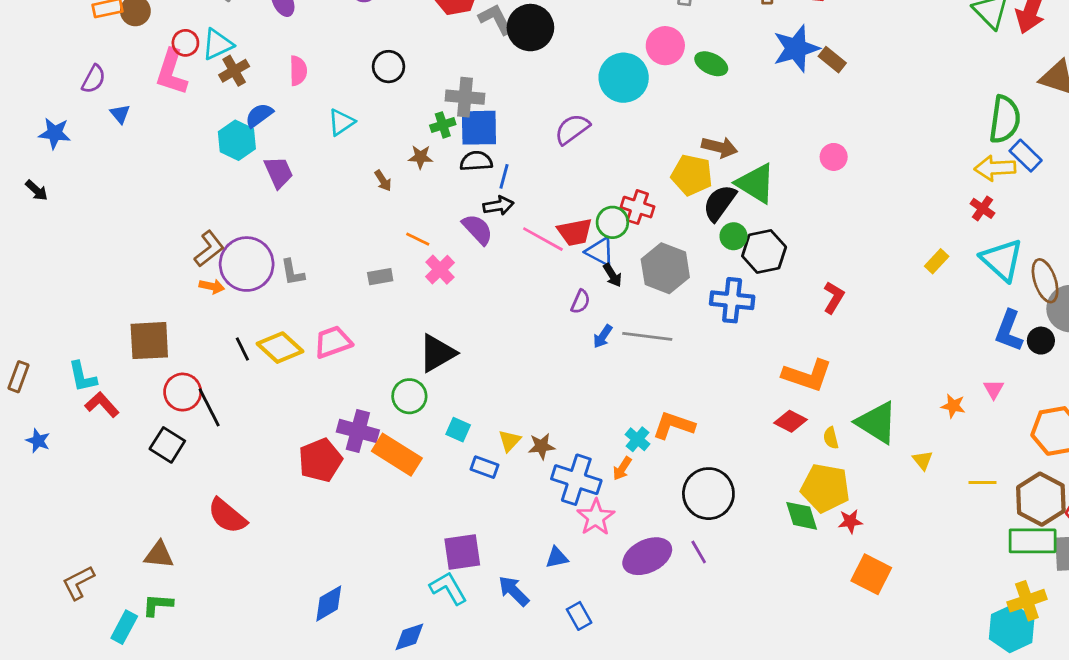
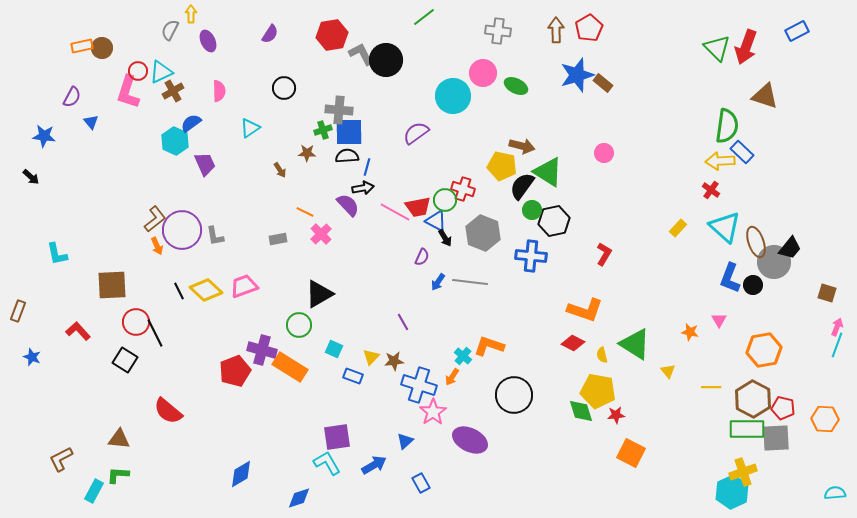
orange arrow: (212, 286) -> (157, 246), turned 54
cyan L-shape: (82, 377) -> (57, 254), moved
purple line: (699, 552) -> (403, 322), moved
purple ellipse: (647, 556) -> (470, 440), turned 52
blue triangle: (557, 558) -> (405, 441), turned -30
blue arrow: (514, 591) -> (374, 465), turned 105

